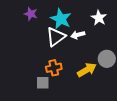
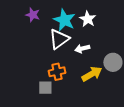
white star: (99, 18) -> (88, 19), moved
white arrow: (78, 35) -> (82, 49), moved

